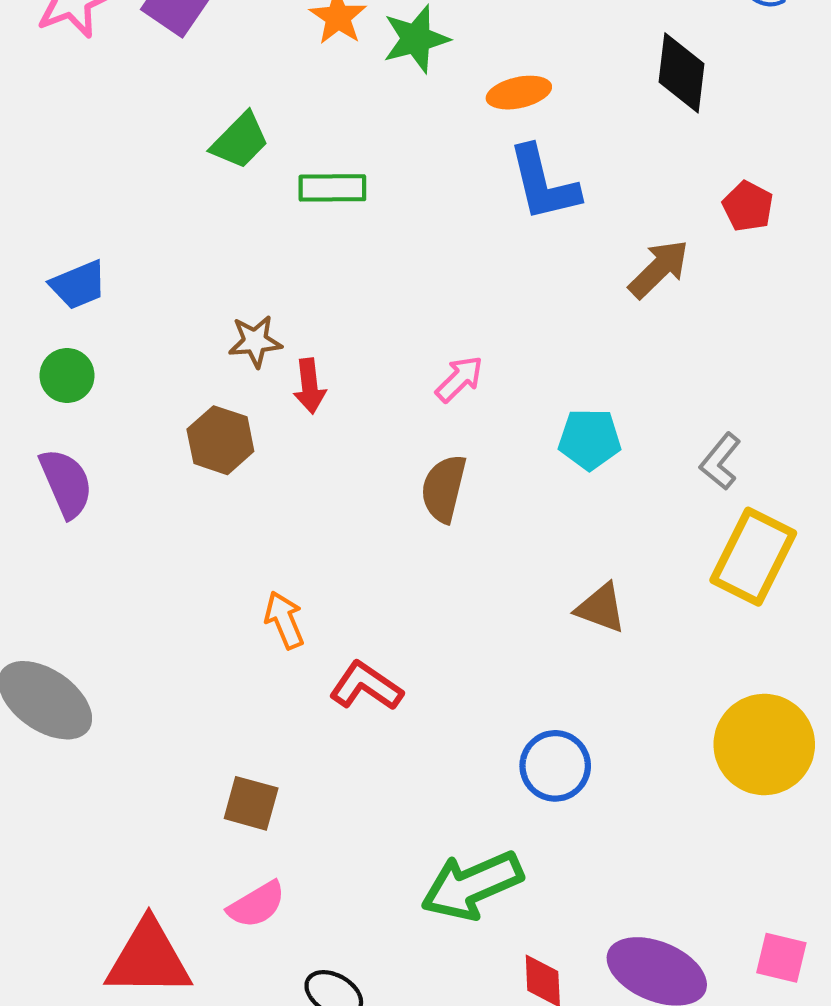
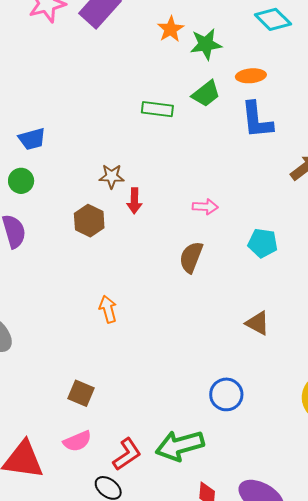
green trapezoid: (240, 141) -> (206, 94), moved
pink arrow: (459, 379) -> (205, 207), turned 40
red L-shape: (366, 686) -> (127, 454), moved, turned 104

